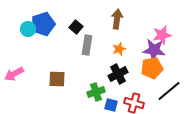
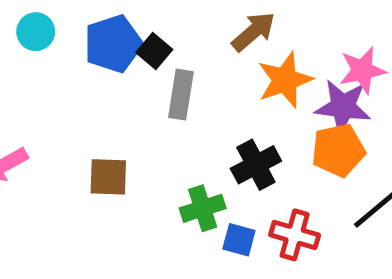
brown arrow: (117, 19) -> (253, 32), turned 42
blue pentagon: (43, 24) -> (113, 44), moved
cyan circle: (28, 29) -> (36, 32), moved
orange star: (119, 49) -> (285, 80), moved, size x1.6

